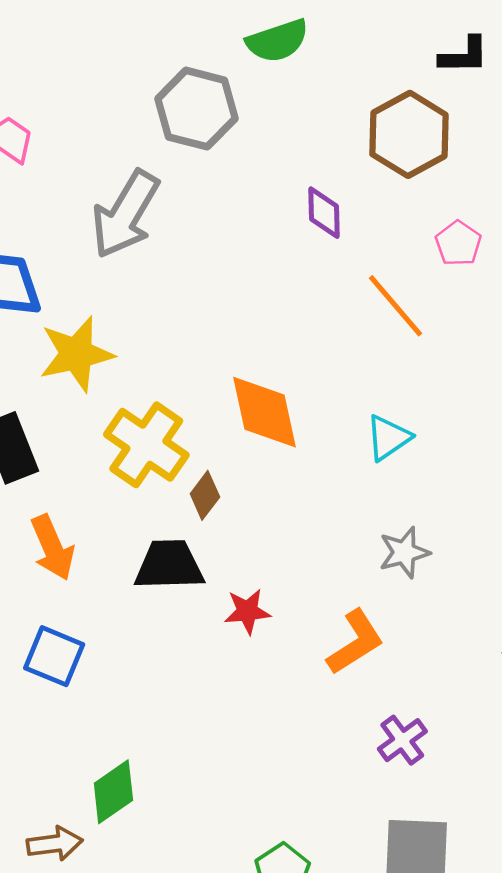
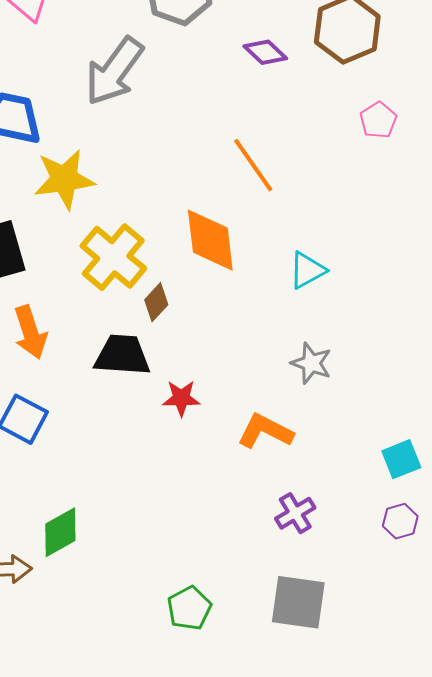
purple diamond: (324, 213) -> (265, 52), moved, turned -51
orange line: (395, 306) -> (253, 165), moved
gray star: (404, 552) -> (311, 363), turned 30
orange L-shape: (355, 642) -> (265, 431), turned -126

